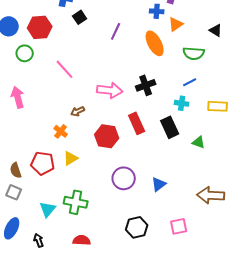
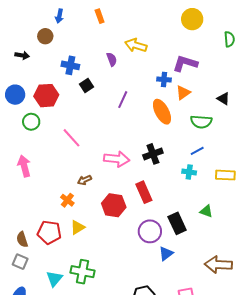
black rectangle: (170, 127) -> (177, 223), moved
purple circle: (124, 178) -> (150, 231), moved

